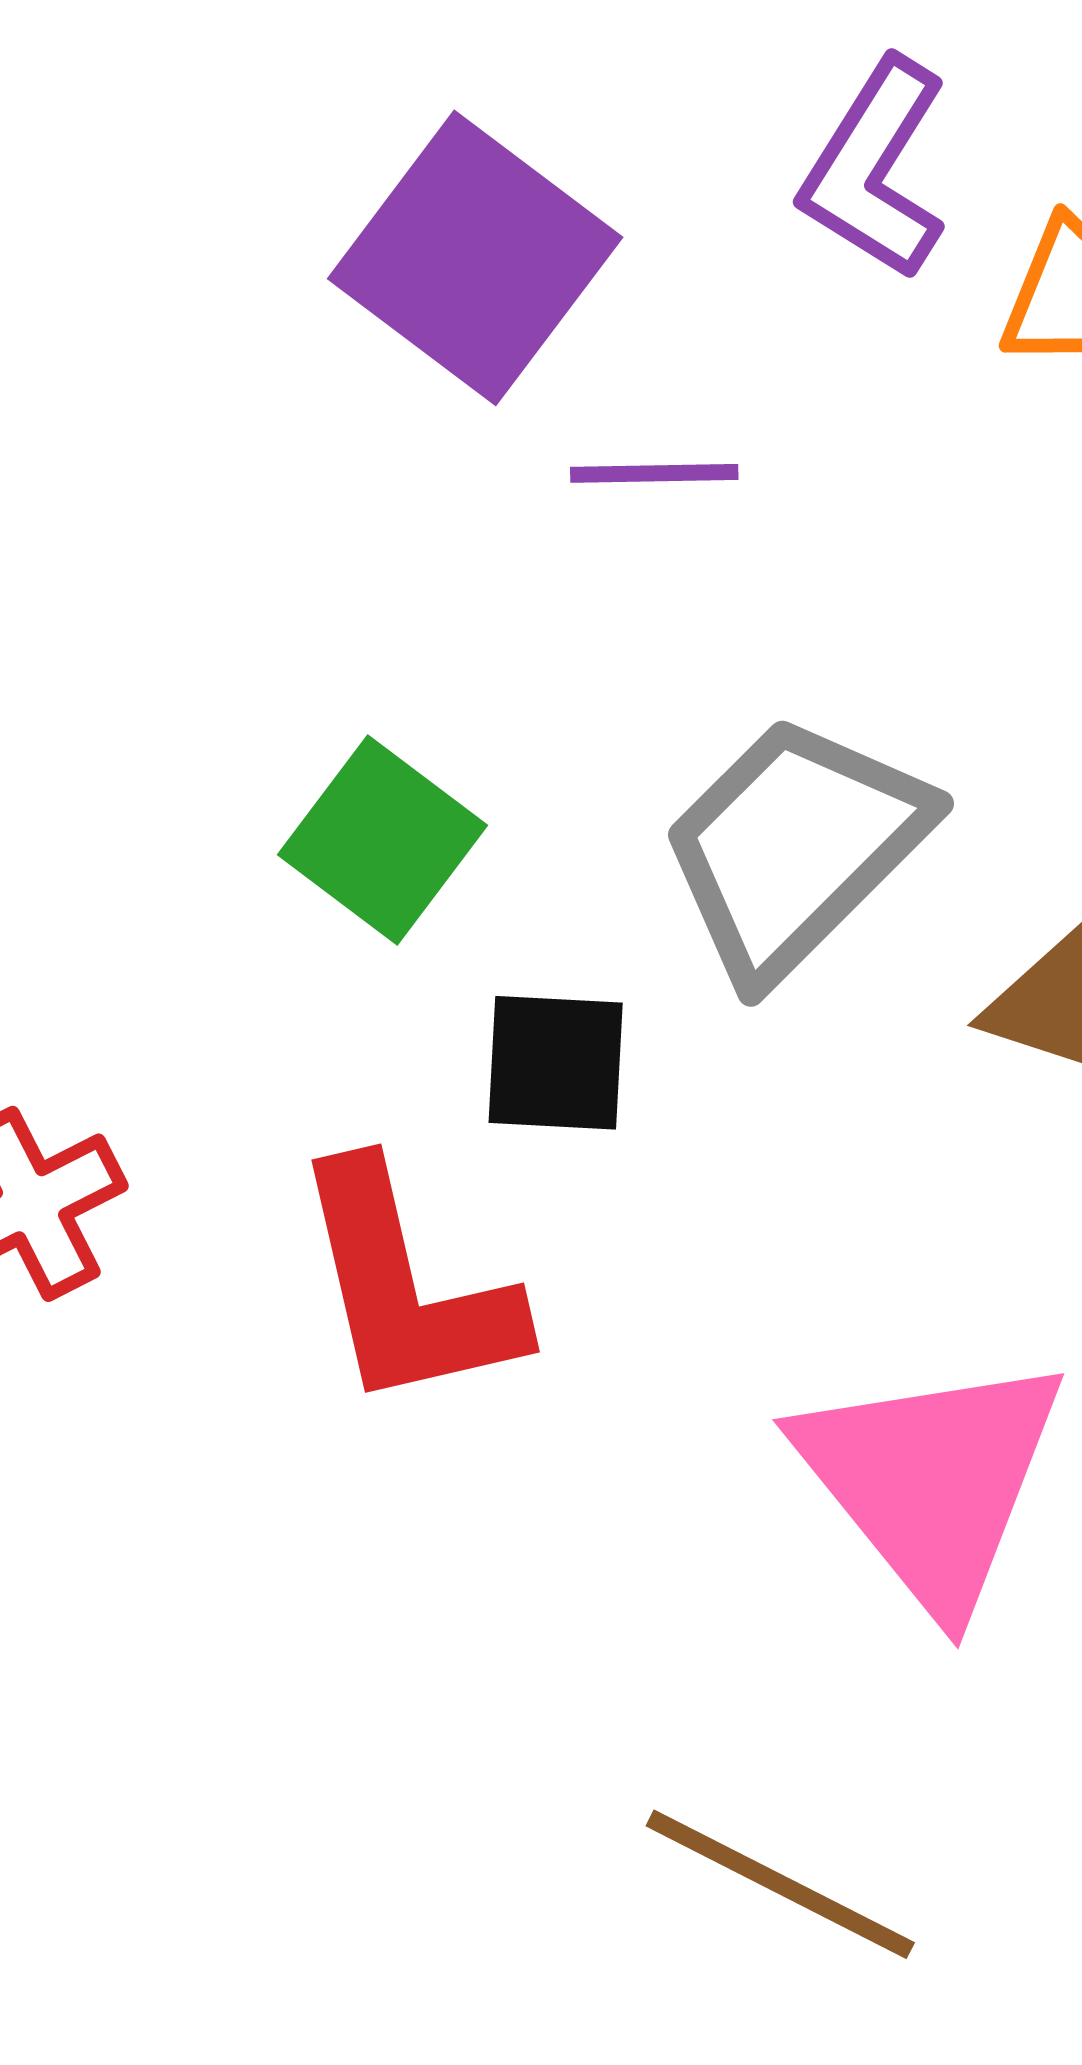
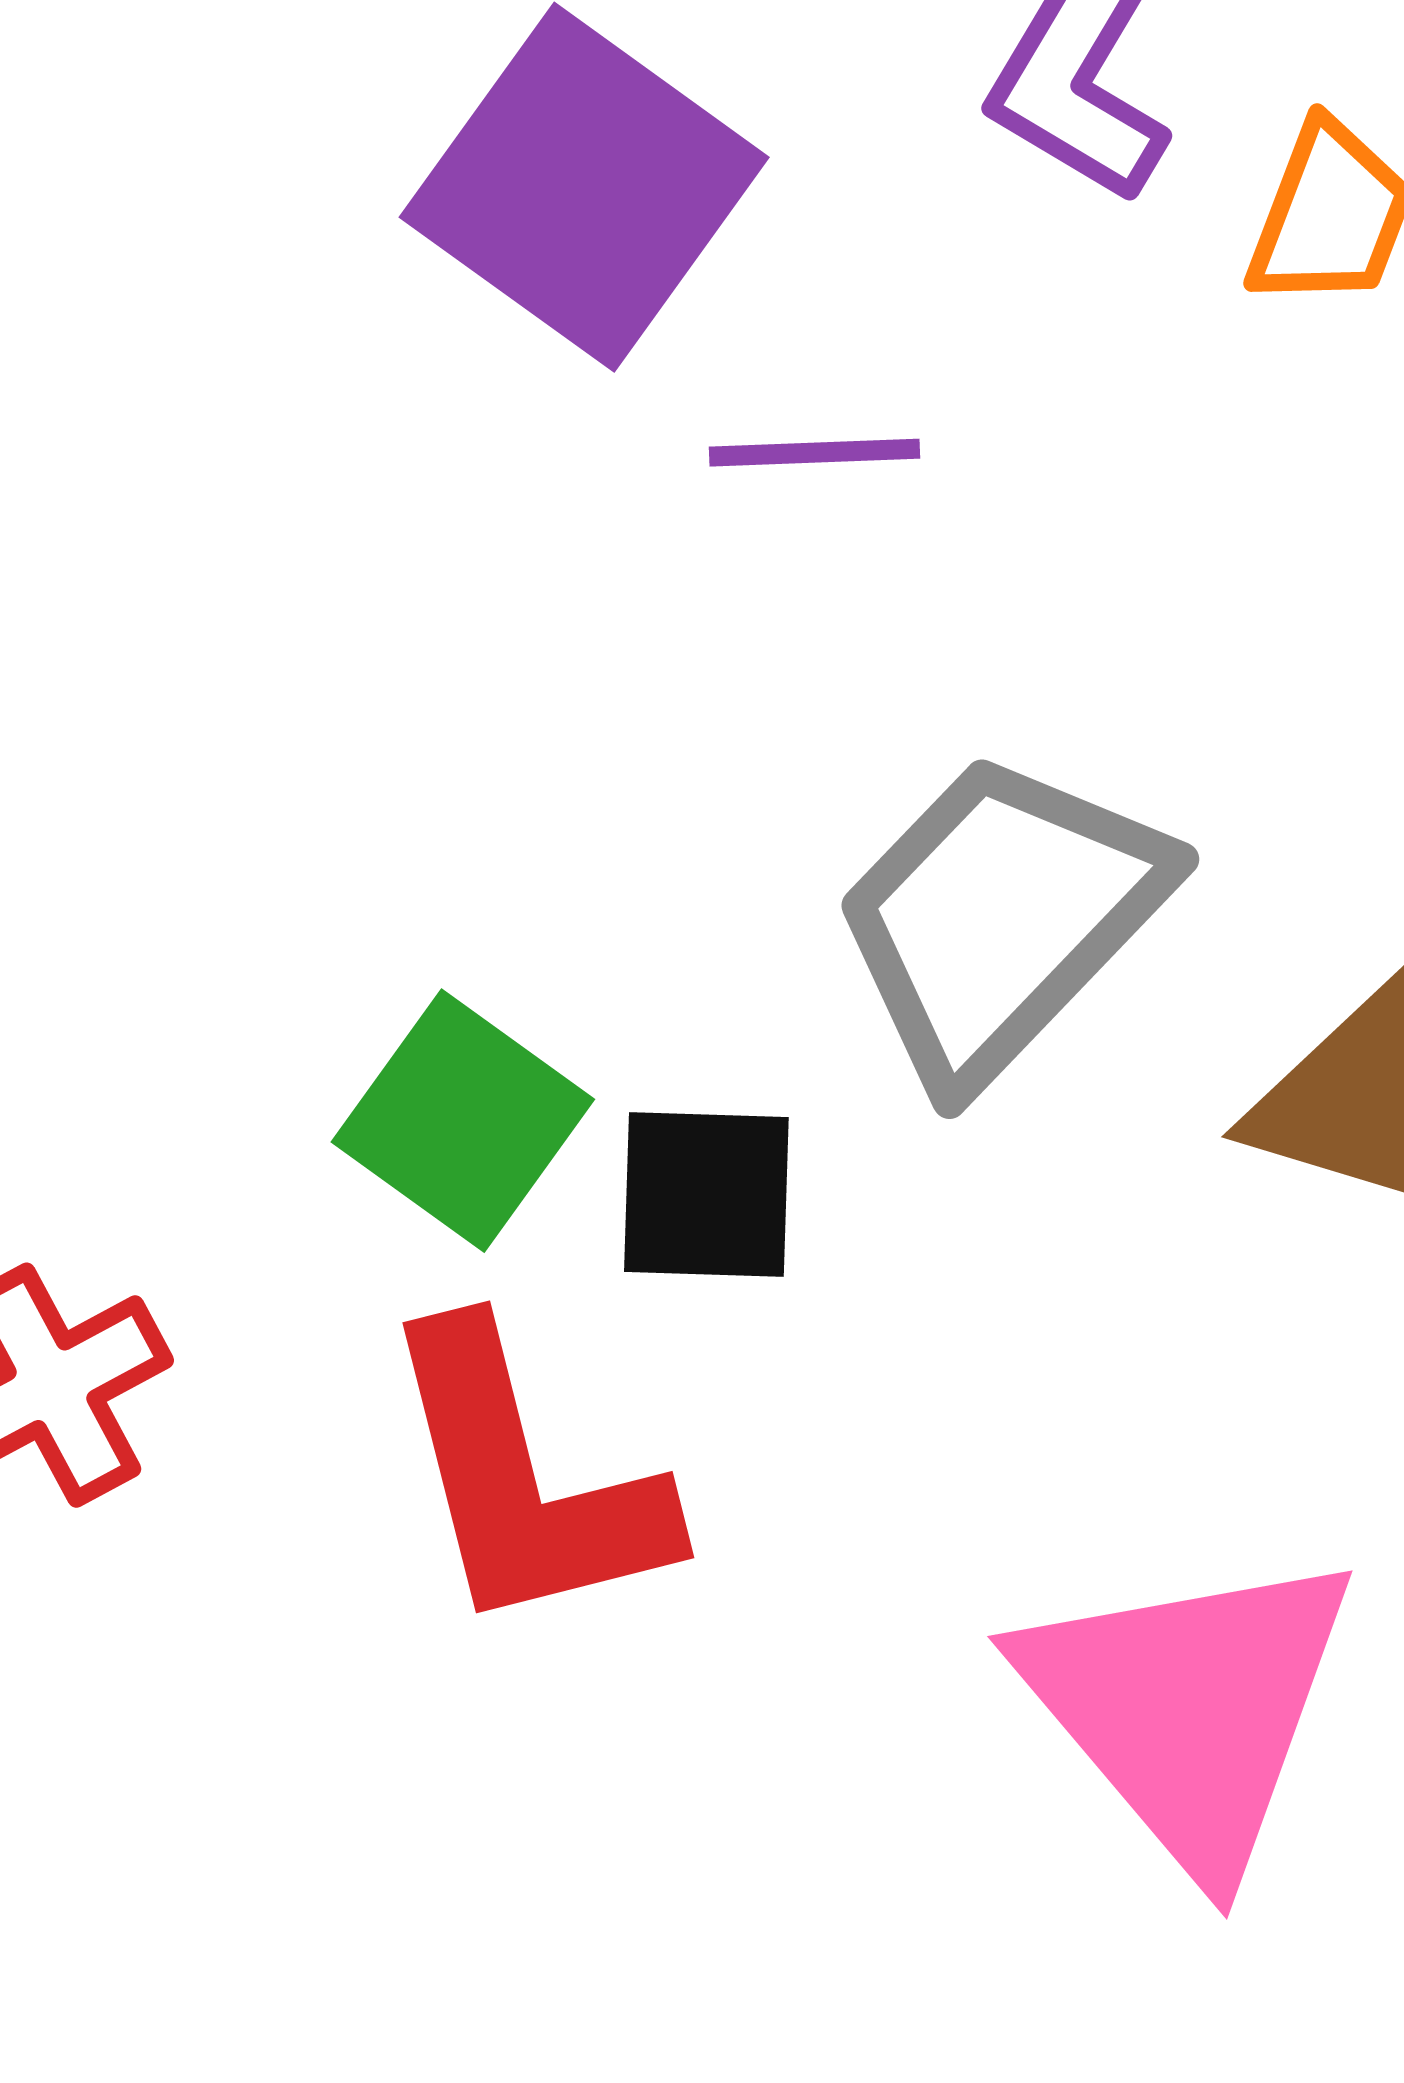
green square: (382, 840) -> (463, 1121), moved

